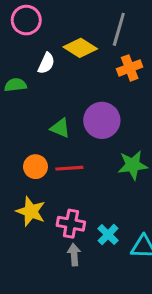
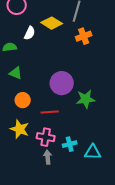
purple circle: (102, 120) -> (62, 83), moved
green triangle: (60, 128) -> (16, 73), moved
red line: (69, 168) -> (50, 112), moved
cyan cross: (108, 235) -> (70, 144), turned 32

